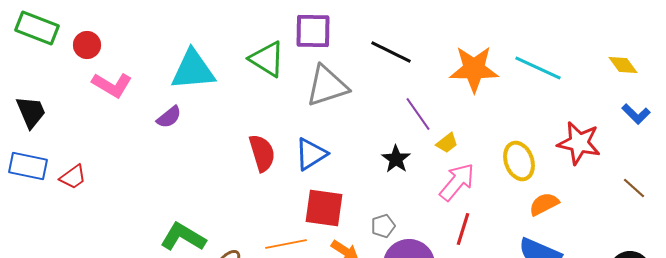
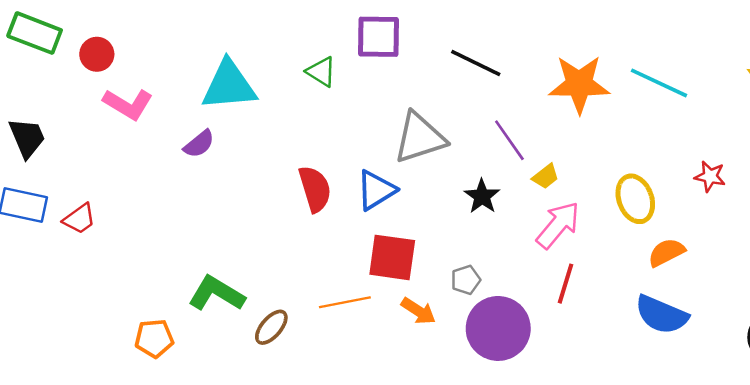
green triangle: (267, 59) -> (321, 72), size x0.7
gray triangle: (327, 86) -> (420, 138), moved
red star: (579, 143) -> (710, 176), size x0.6

